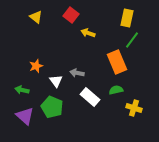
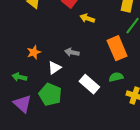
gray arrow: (77, 73) -> (72, 52), moved
white triangle: (56, 81) -> (54, 68), turned 32

